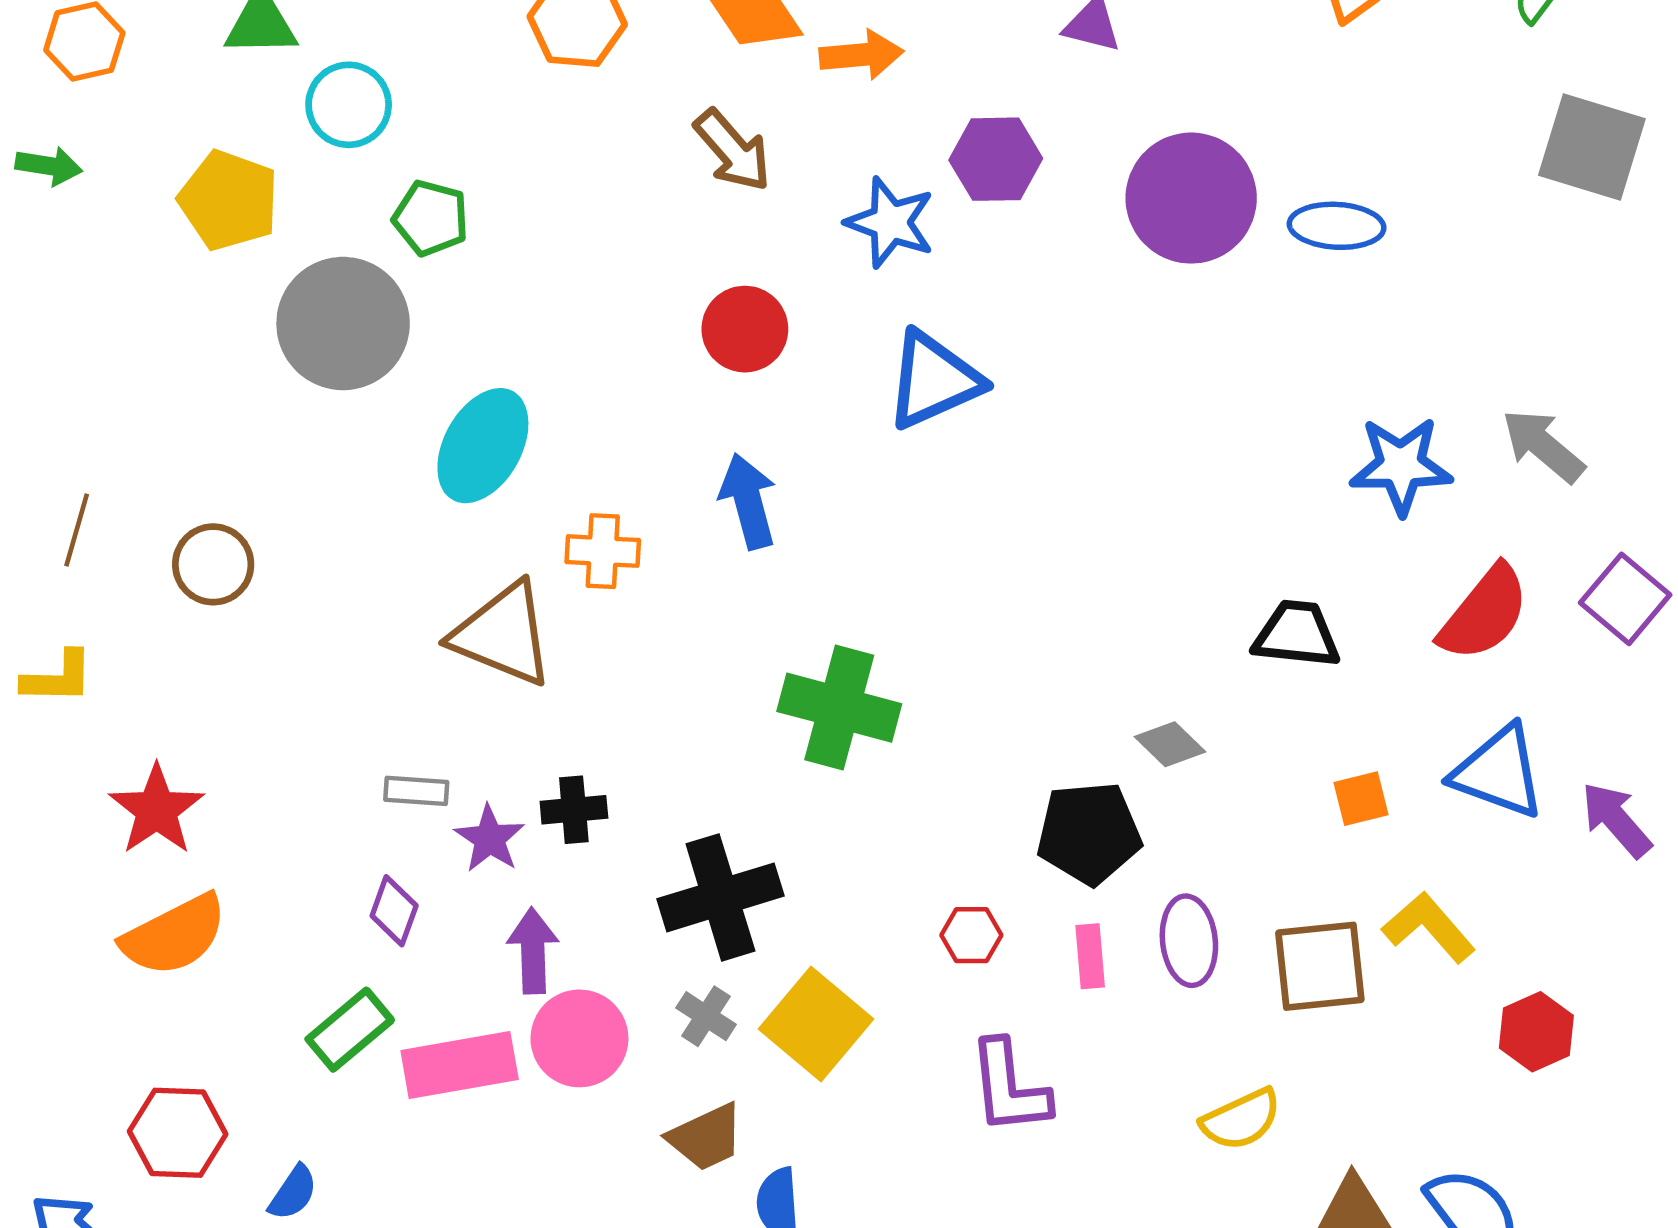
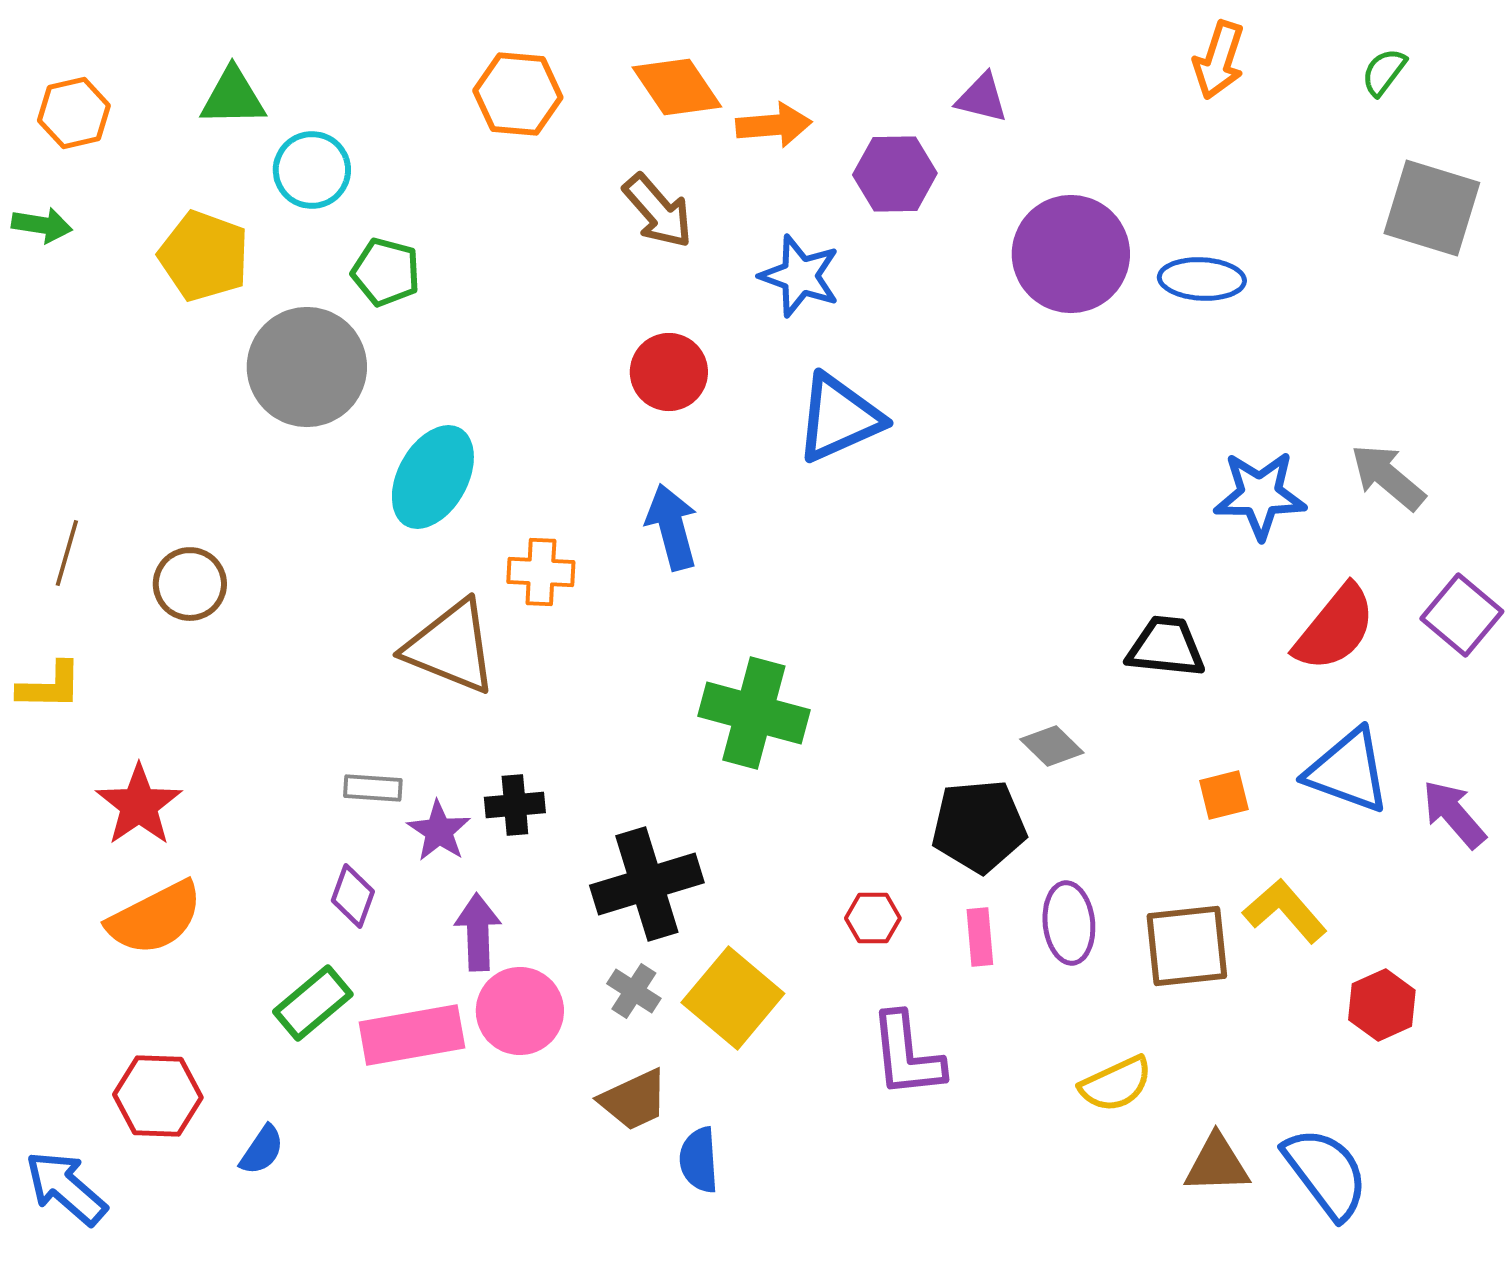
purple hexagon: (996, 159) -> (895, 174), moved

